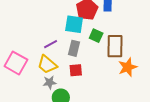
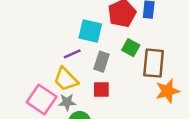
cyan square: (74, 24) -> (90, 31), moved
pink square: (16, 63) -> (42, 99), moved

